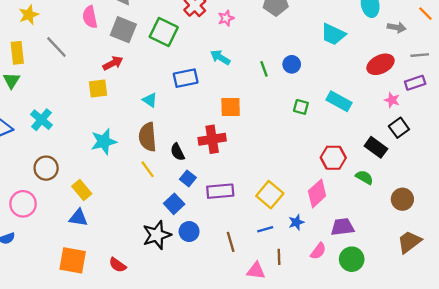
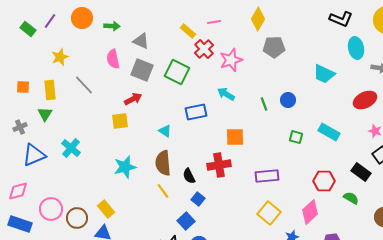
pink star: (226, 18) -> (231, 60), size x1.6
brown circle: (46, 168) -> (77, 218), moved
purple rectangle: (220, 191) -> (267, 176), moved
pink circle: (23, 204) -> (51, 209), moved

